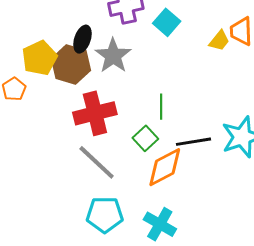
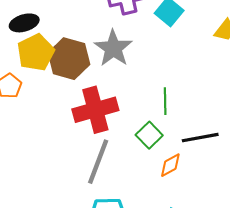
black ellipse: (83, 39) -> (24, 23), moved, turned 56
gray line: (97, 162) -> (98, 162), turned 69
orange diamond: (165, 167) -> (170, 165), size x0.6

